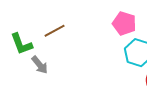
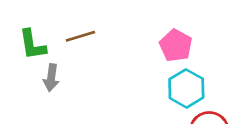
gray arrow: (40, 65) -> (51, 78), turned 36

